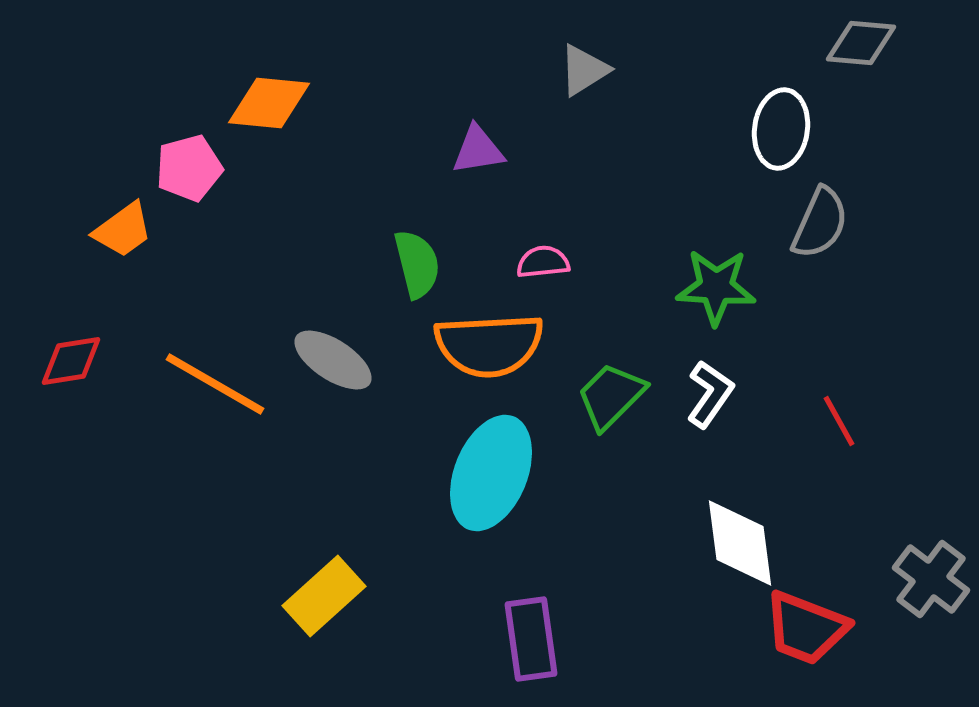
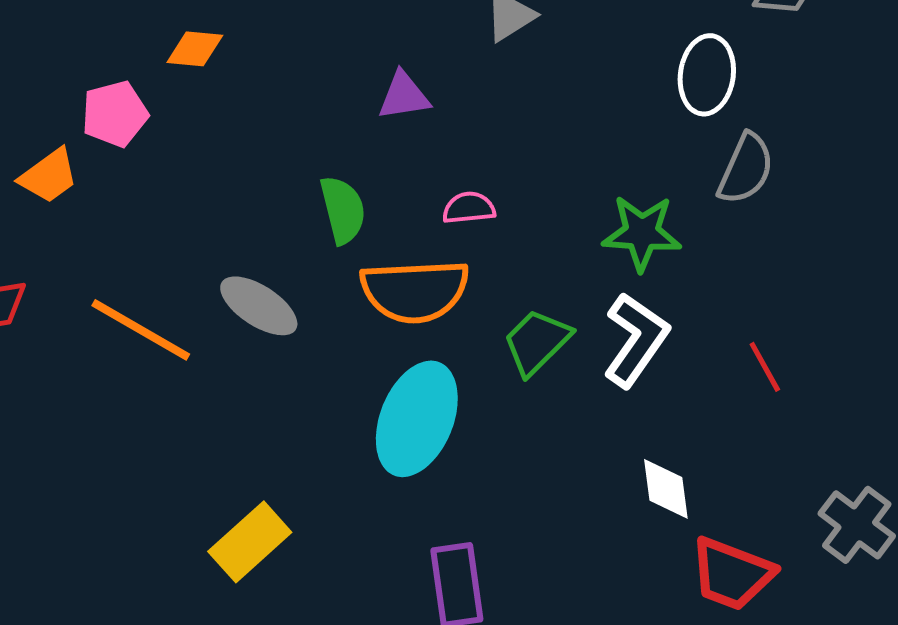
orange diamond: (269, 103) -> (195, 49), size x0.7
white L-shape: (710, 394) -> (636, 340), size x1.4
white diamond: (740, 543) -> (666, 489), size x0.7

